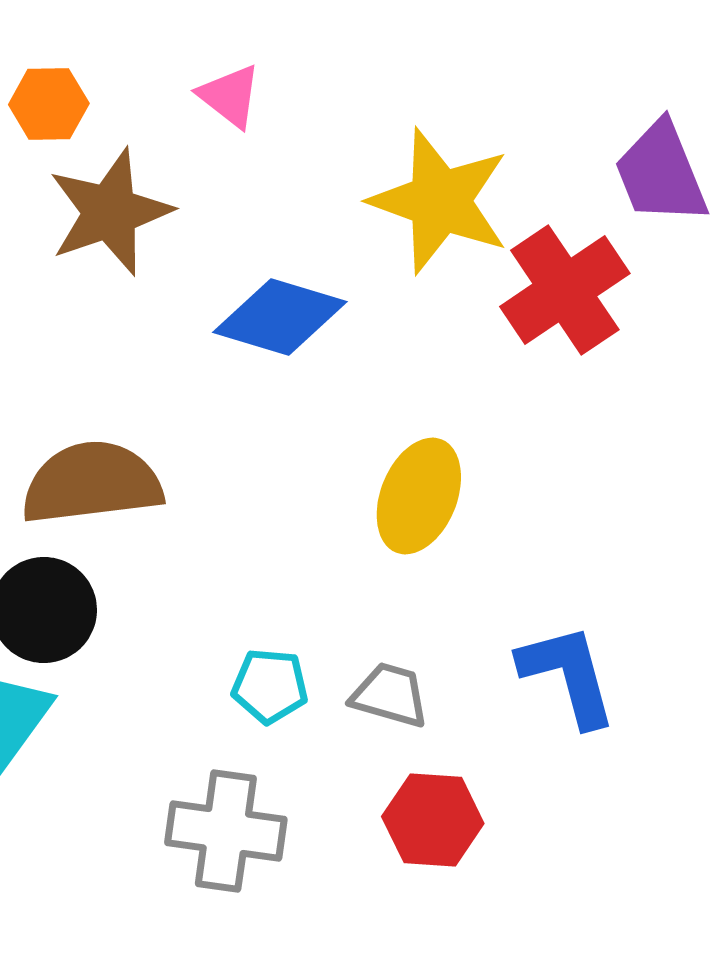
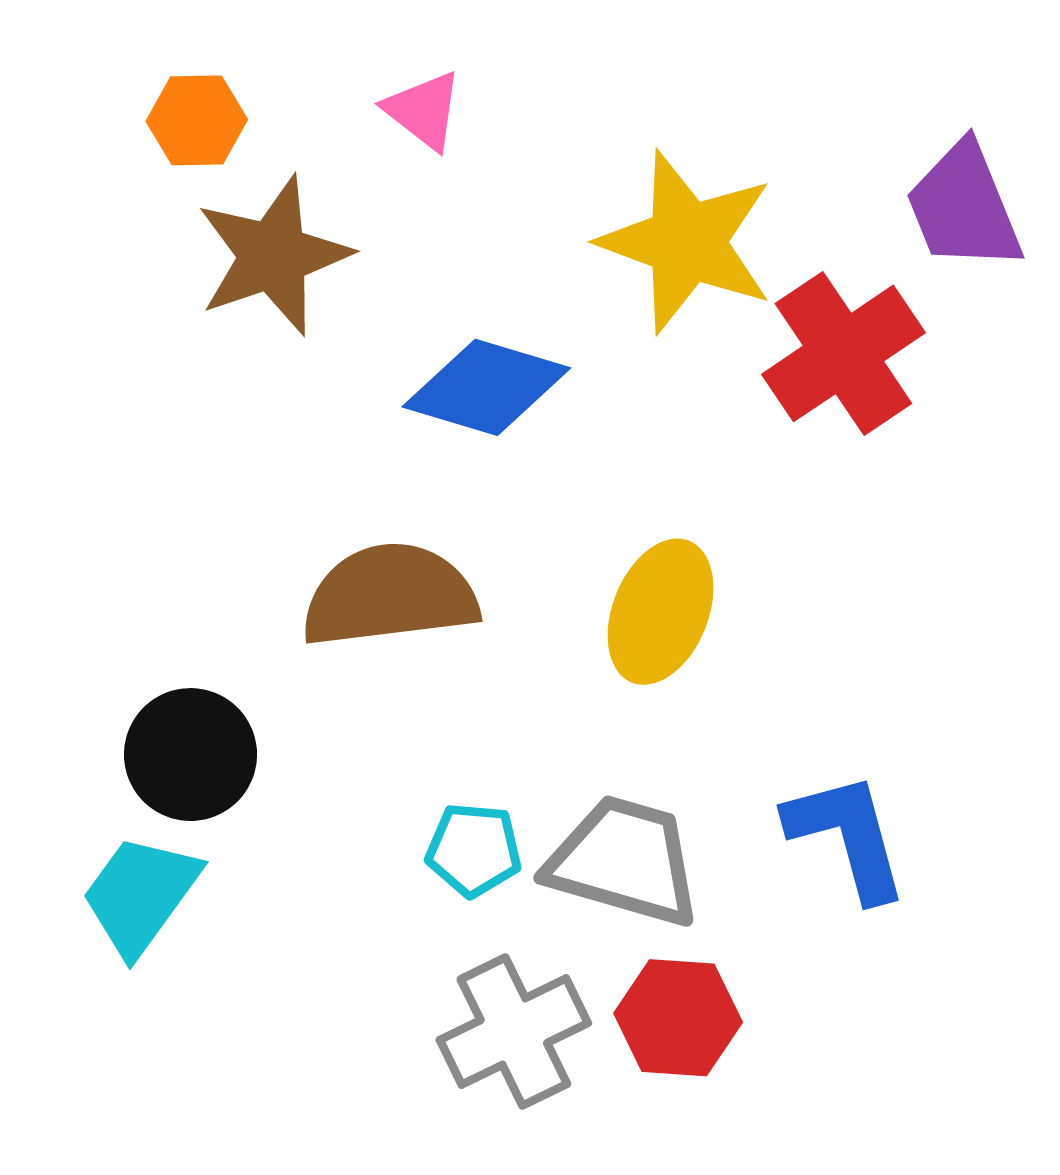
brown semicircle: (92, 483) -> (390, 595), moved
gray trapezoid: (390, 695) -> (624, 861), size x1.6
gray cross: (226, 831) -> (514, 1032), moved, turned -34

